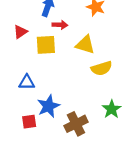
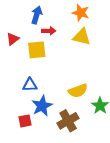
yellow triangle: (85, 45) -> (82, 37), moved
yellow semicircle: (102, 68) -> (78, 91), moved
blue triangle: (27, 82) -> (30, 85), moved

